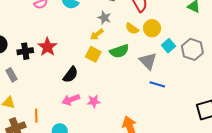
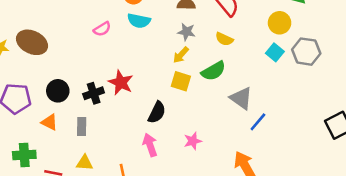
yellow circle: (152, 28) -> (280, 23), moved
gray triangle: (148, 61) -> (241, 98), moved
gray rectangle: (12, 75) -> (82, 127), turned 40
blue line: (157, 84) -> (258, 122), moved, turned -56
pink arrow: (71, 100) -> (150, 145), moved, turned 102

